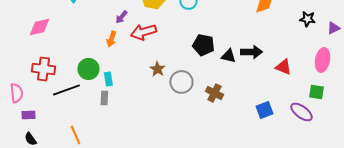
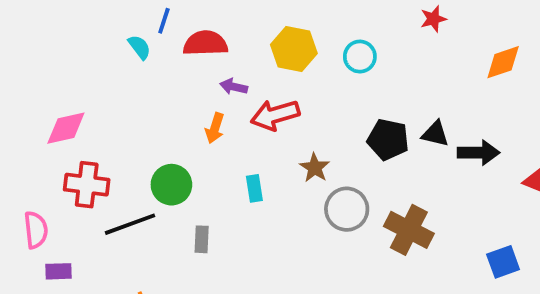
purple arrow: (121, 17) -> (234, 87), turned 64
pink diamond: (39, 27) -> (66, 128), moved
black triangle: (228, 56) -> (435, 134), moved
brown star: (157, 69) -> (315, 168), moved
cyan rectangle: (108, 79) -> (254, 188), moved
brown cross: (214, 93) -> (409, 230), size x1.4

